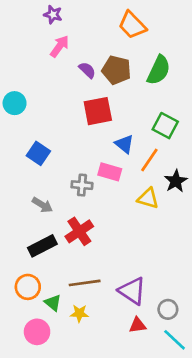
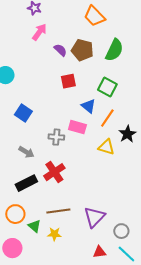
red square: (98, 111) -> (68, 81), size x0.7
green square: (165, 126) -> (107, 87), moved
purple triangle: (132, 291) -> (94, 217), turned 40
red triangle: (138, 325) -> (99, 252), moved
pink circle: (37, 332) -> (12, 248), moved

